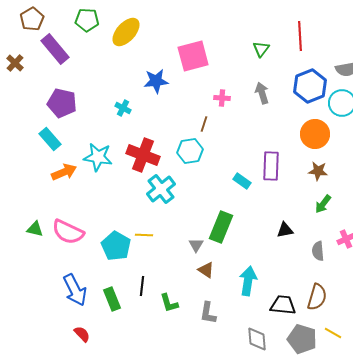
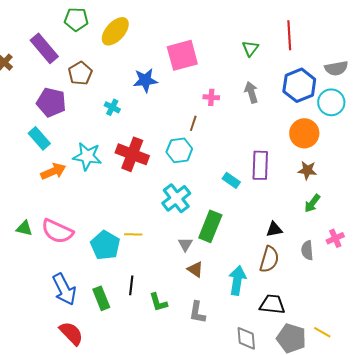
brown pentagon: (32, 19) -> (80, 73), moved
cyan cross: (161, 189) -> (176, 198), moved
brown semicircle: (317, 297) -> (269, 259), moved
red semicircle: (82, 334) -> (71, 333), size x1.5

